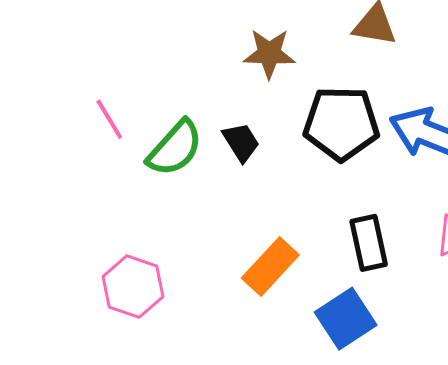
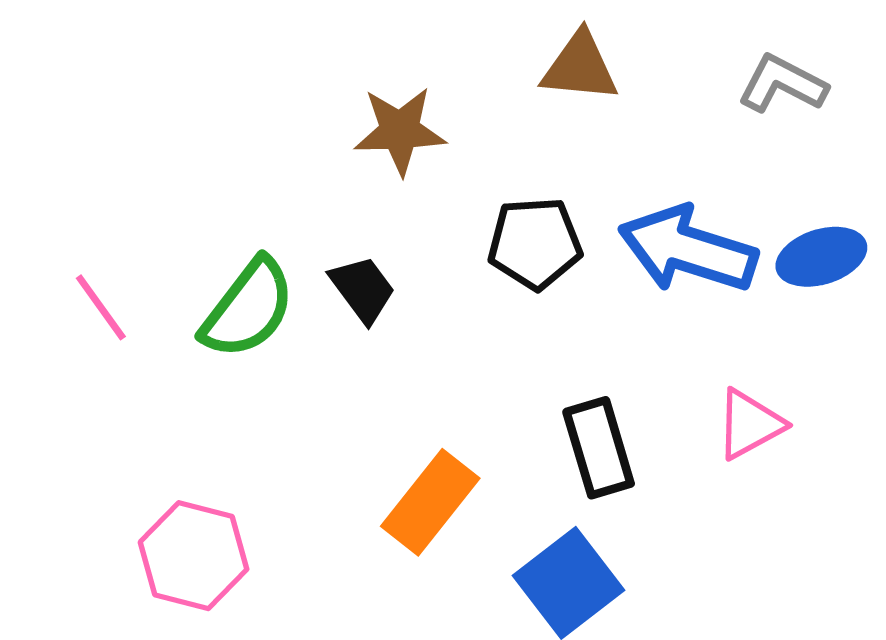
pink line: (109, 119) -> (101, 307), moved
black pentagon: (341, 123) -> (535, 243), size x0.7

